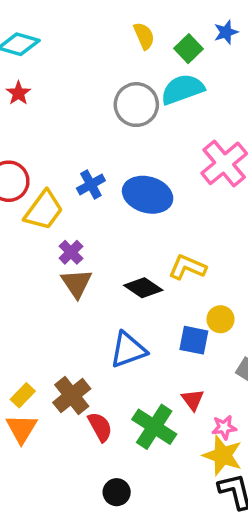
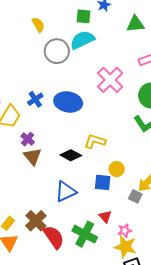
yellow semicircle: (144, 36) -> (38, 25), moved
green square: (189, 49) -> (84, 16), turned -35
red semicircle: (100, 427) -> (54, 237), size x1.4

